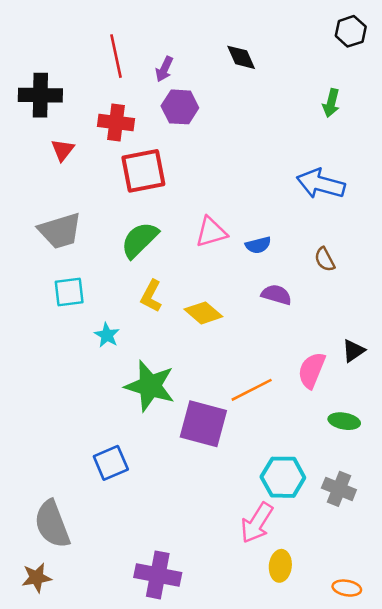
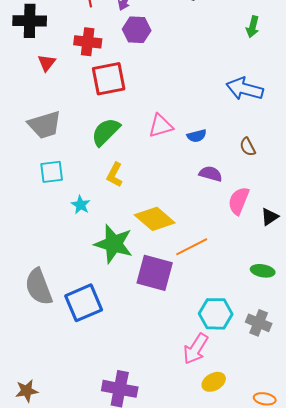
yellow diamond: (203, 313) -> (155, 219), moved, size x1.4
pink semicircle: (312, 370) -> (239, 201), moved
blue square: (111, 463) -> (84, 303), size x1.4
gray semicircle: (52, 524) -> (39, 287), moved
yellow ellipse: (280, 566) -> (214, 382), turned 55

